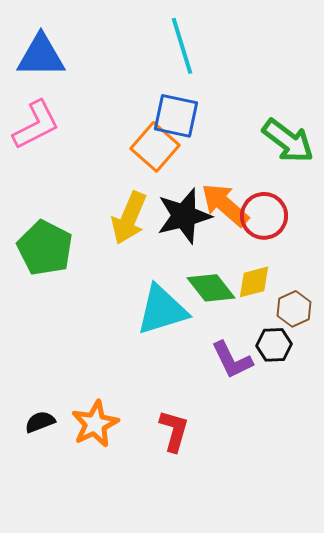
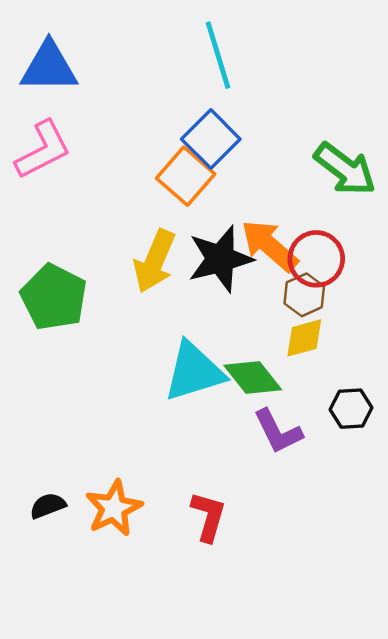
blue square: (176, 116) -> (211, 139), turned 33
green diamond: (211, 288) -> (253, 377), moved
brown hexagon: (294, 309) -> (304, 295), moved
black hexagon: (274, 345) -> (351, 409), moved

